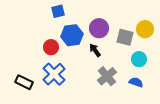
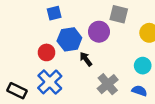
gray square: (125, 37) -> (119, 14), moved
black arrow: (95, 50) -> (86, 59), moved

